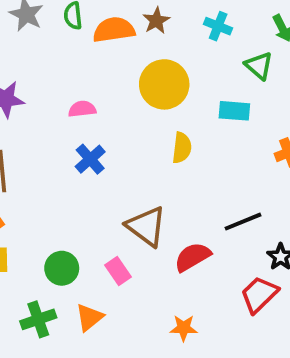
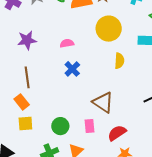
red semicircle: (193, 257) -> (117, 133), moved
pink rectangle: (118, 271) -> (90, 126), turned 32

